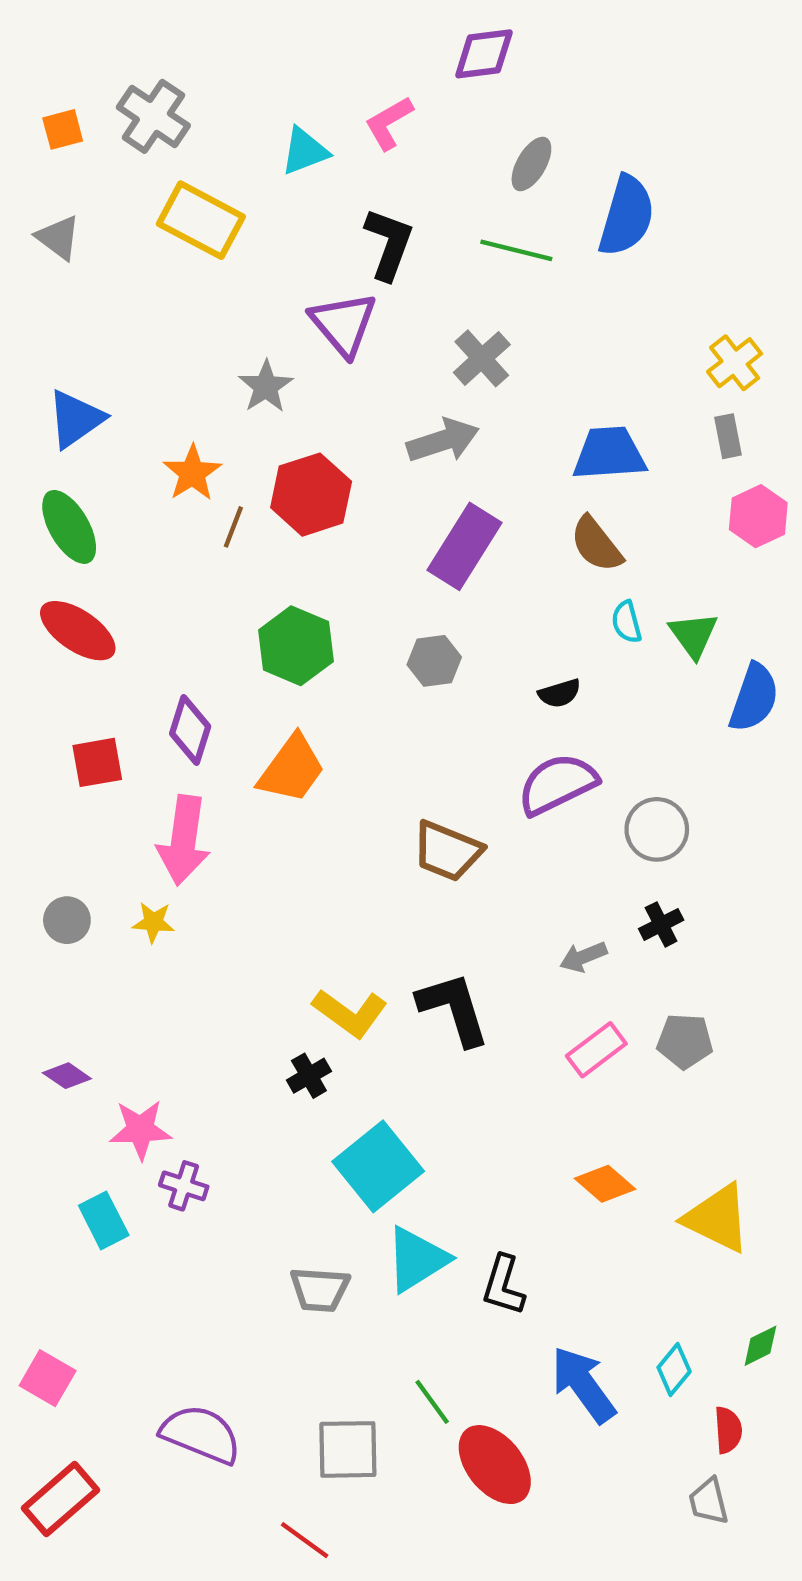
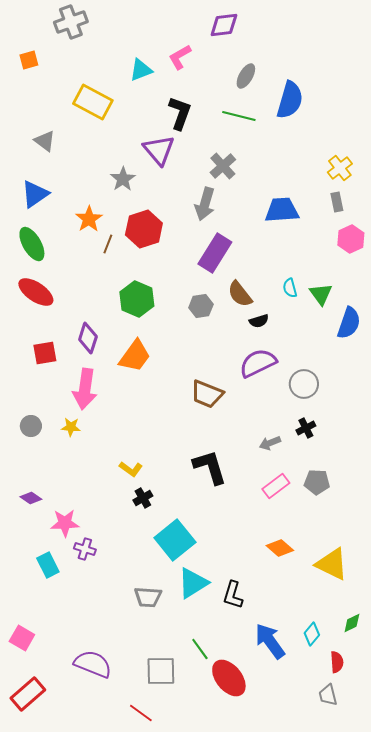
gray cross: (153, 116) -> (71, 22), moved, turned 36
gray triangle: (58, 237) -> (45, 141), moved
gray arrow: (443, 441) -> (205, 204), turned 124
brown semicircle: (596, 544) -> (240, 294), moved
yellow L-shape: (350, 1013) -> (131, 469), moved, size x0.7

